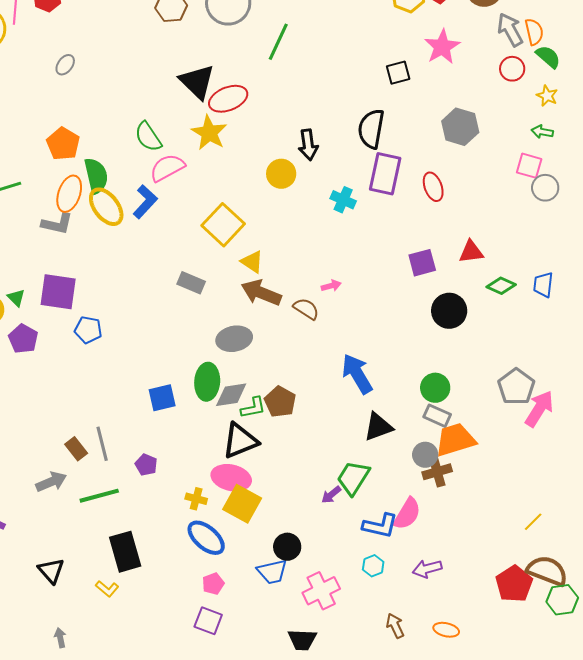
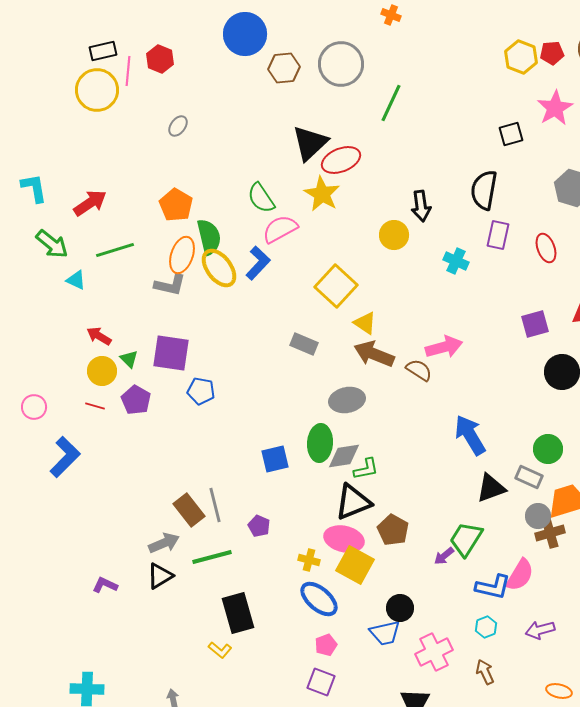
black triangle: (197, 82) -> (310, 143), turned 33
purple rectangle: (385, 174) -> (498, 235), size x0.7
pink arrow: (331, 286) -> (444, 347), size x1.8
brown pentagon: (280, 402) -> (393, 530), moved
gray rectangle: (437, 416) -> (529, 477), moved
brown rectangle: (76, 449) -> (189, 510), size x1.4
black triangle: (51, 571) -> (160, 576), moved, turned 40
brown arrow: (395, 626) -> (485, 672), moved

